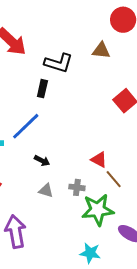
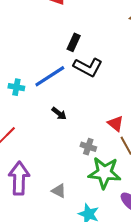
black L-shape: (59, 63) -> (88, 67), moved
gray triangle: (46, 191) -> (59, 191), moved

